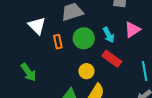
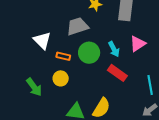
orange rectangle: (58, 42) -> (63, 56), turned -64
yellow circle: (86, 71) -> (61, 78), moved

